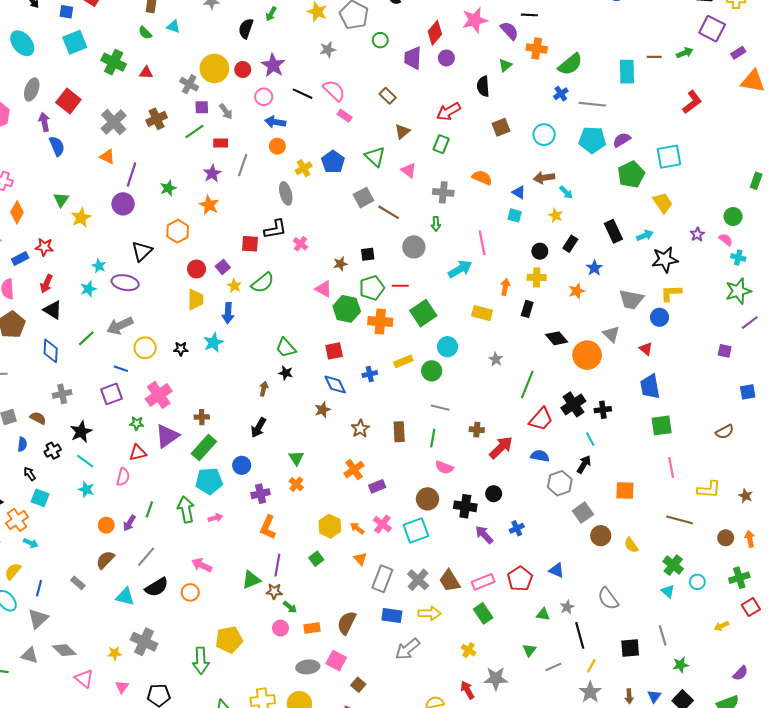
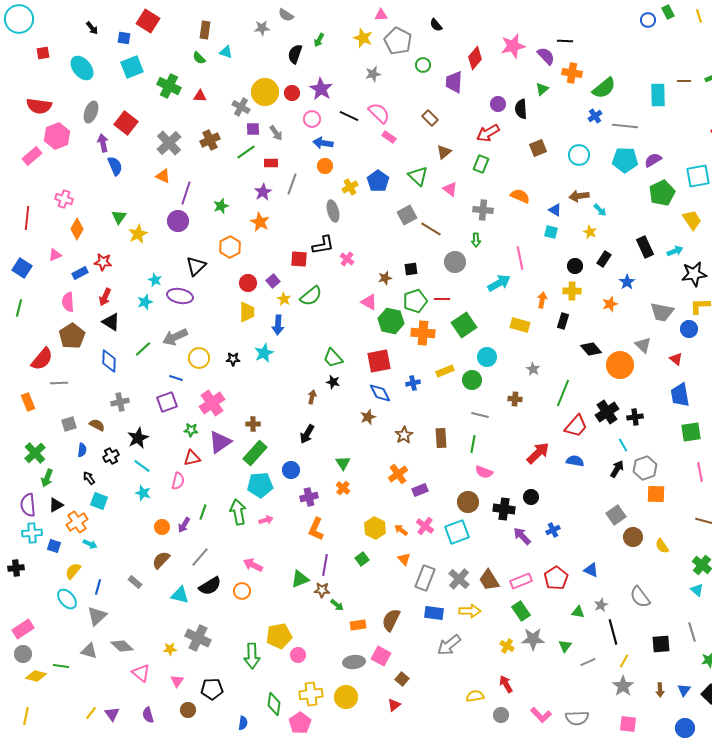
purple circle: (446, 58) -> (498, 104), moved
red square: (334, 351) -> (379, 361), size x1.4
brown cross: (477, 430) -> (515, 399), moved
gray hexagon: (560, 483) -> (645, 468), moved
pink circle: (281, 628) -> (298, 655), moved
gray star: (496, 678) -> (533, 639), moved

